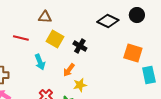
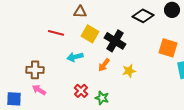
black cross: (80, 46) -> (115, 41), size x1.5
cyan arrow: (40, 62) -> (75, 57), turned 98
yellow star: (80, 85) -> (129, 71), moved

